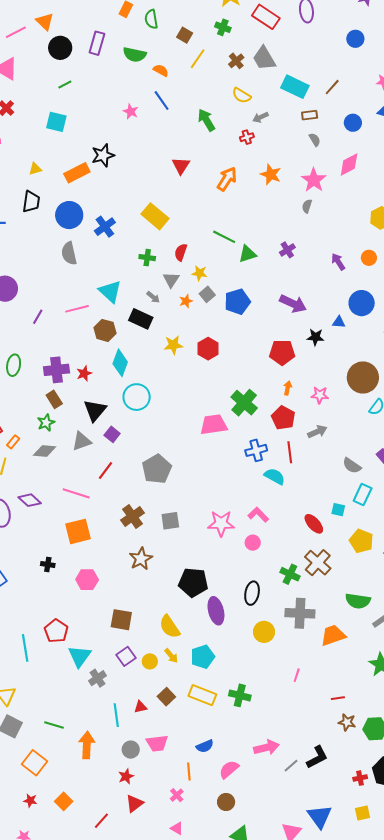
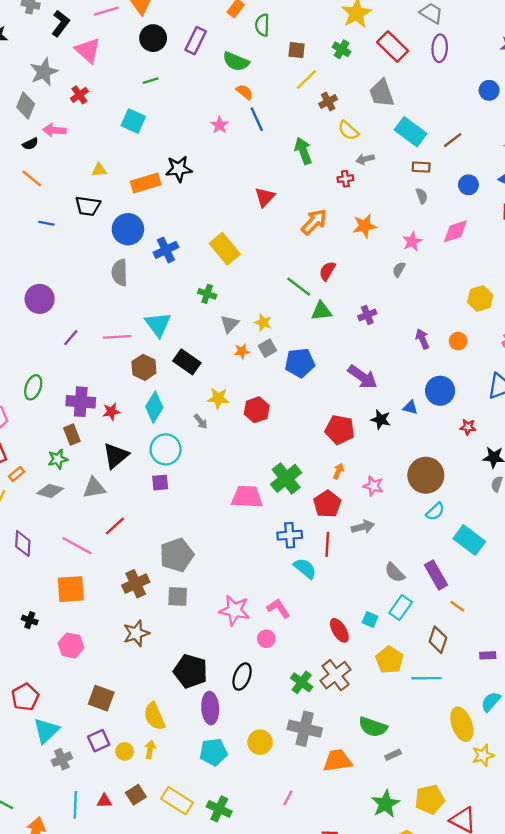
brown square: (185, 35) -> (297, 50), turned -35
brown cross: (236, 61) -> (328, 102), moved
orange semicircle: (161, 70) -> (244, 92), moved
orange star: (271, 174) -> (365, 226), turned 30
pink star: (314, 180) -> (412, 241), size x0.7
black trapezoid: (31, 202) -> (88, 206), turned 80
red semicircle: (181, 252) -> (327, 271), moved
gray arrow: (153, 297) -> (201, 421), moved
purple square: (112, 434) -> (160, 483), moved, turned 35
gray pentagon: (157, 469) -> (177, 555), moved
purple diamond: (30, 500) -> (23, 544), turned 40
black ellipse: (252, 593) -> (242, 677), moved
yellow arrow: (171, 656) -> (150, 749), turned -140
cyan pentagon: (203, 657) -> (213, 752), moved

